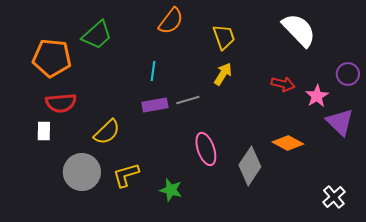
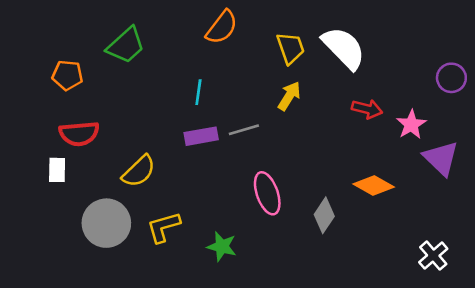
white semicircle: (299, 30) -> (344, 48), moved
orange pentagon: (52, 58) -> (67, 75), size x0.6
purple circle: (348, 74) -> (451, 78), moved
gray diamond: (250, 166) -> (324, 215), size x0.7

